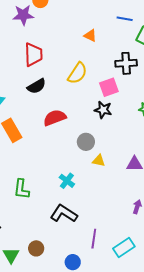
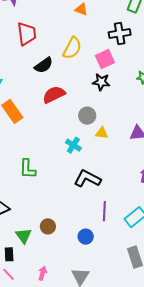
black semicircle: (36, 86) -> (44, 65), moved
cyan cross: (67, 181) -> (73, 145), moved
black L-shape: (64, 214) -> (87, 179), moved

